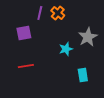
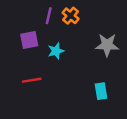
gray star: (88, 37) -> (107, 45), turned 30
cyan star: (66, 49) -> (56, 51), moved

